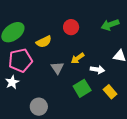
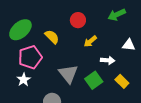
yellow semicircle: (44, 42) -> (52, 37), turned -105
yellow arrow: (78, 58) -> (90, 41), moved
gray triangle: (57, 68) -> (68, 74), moved, size x1.5

